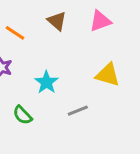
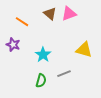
pink triangle: (100, 21) -> (69, 14), moved
green semicircle: (23, 115) -> (41, 81), moved, turned -120

